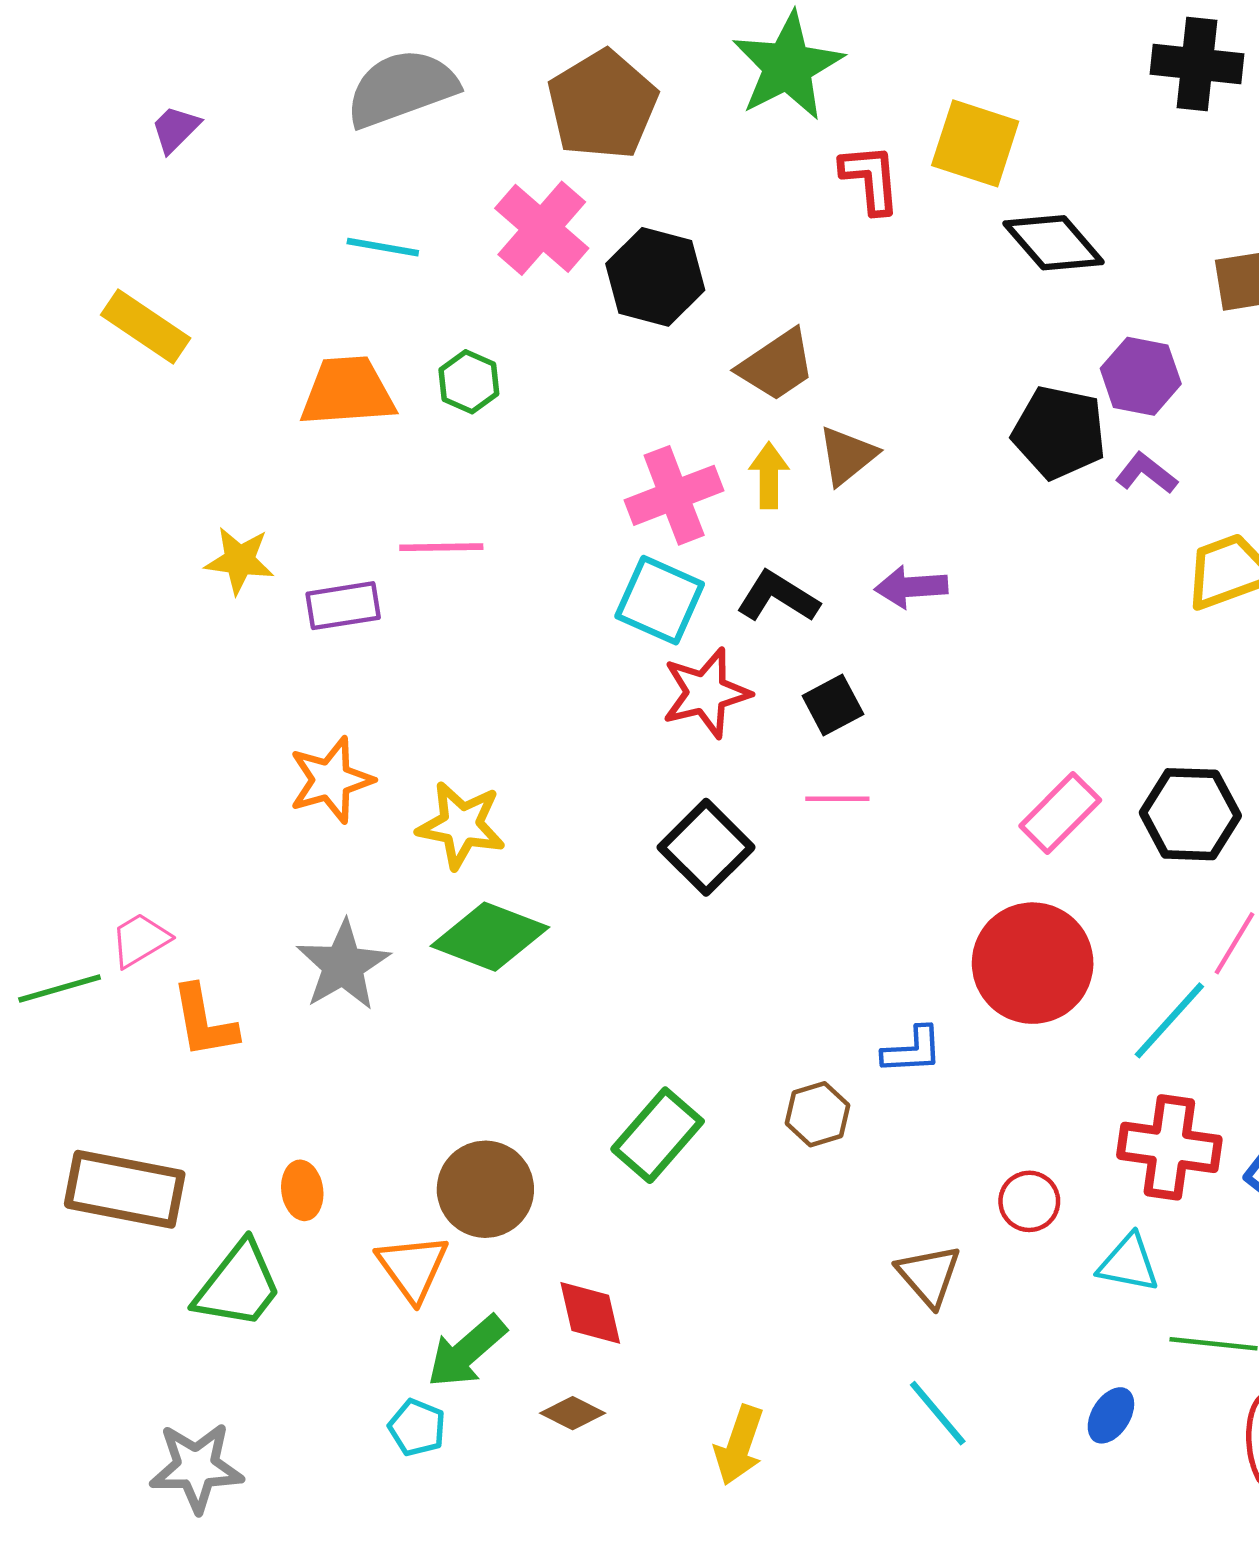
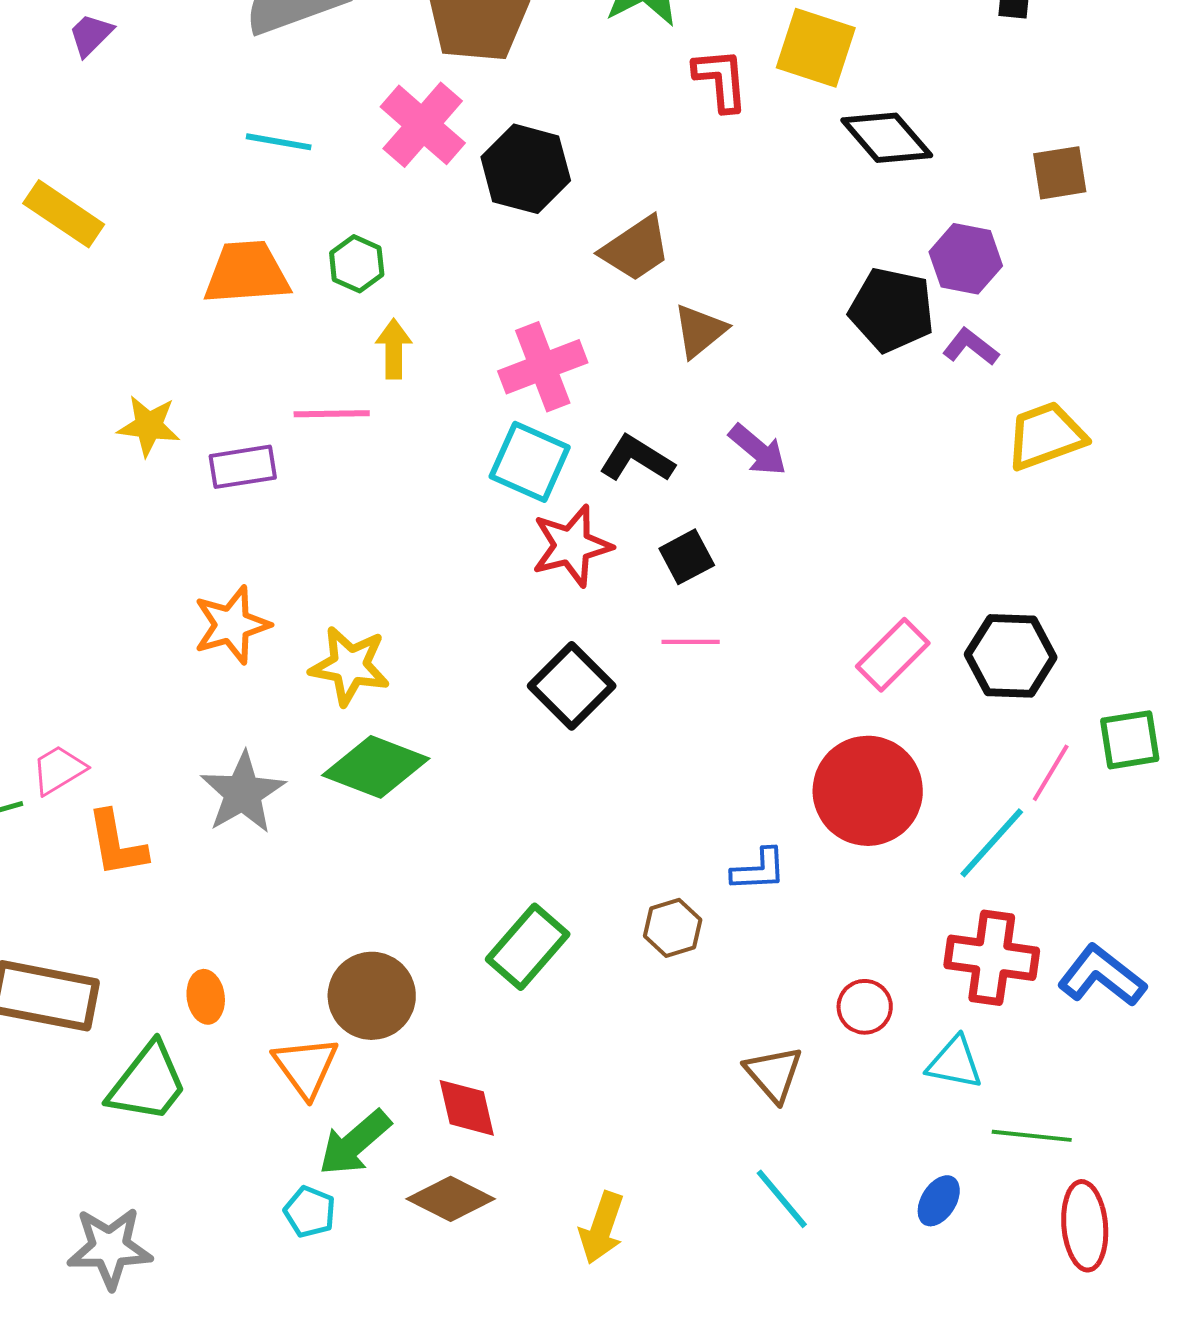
yellow arrow: (769, 475) -> (394, 349), moved
purple arrow: (911, 587) -> (758, 450), turned -136
brown diamond: (573, 1413) -> (451, 1199), size x1.5

